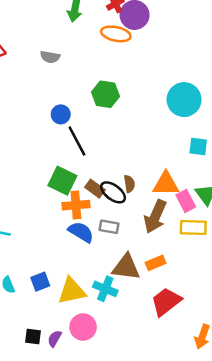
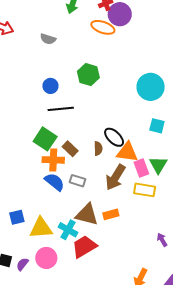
black line: (77, 141) -> (61, 109), turned -75
black ellipse: (113, 192) -> (114, 137), moved
red trapezoid: (166, 302) -> (84, 247), moved

